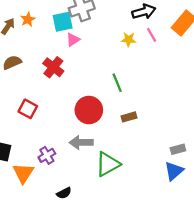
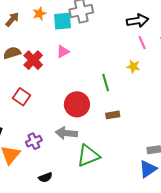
orange star: (28, 19) -> (39, 14), moved
yellow star: (129, 39) -> (133, 67), moved
pink triangle: (73, 40) -> (63, 52), moved
red cross: (53, 67) -> (33, 60), moved

